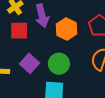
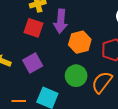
green circle: (59, 64) -> (76, 76), moved

